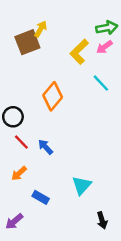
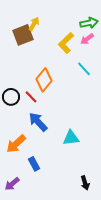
red line: (21, 142) -> (31, 97), moved
blue arrow: (45, 147) -> (38, 122), size x1.5
orange arrow: (19, 173) -> (16, 144), size x1.5
cyan triangle: (82, 185) -> (71, 138), moved, turned 42
blue rectangle: (41, 197) -> (34, 164), turned 32

